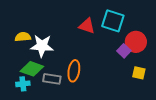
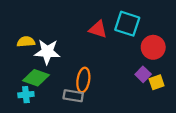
purple square: (124, 51) -> (143, 74), moved
yellow square: (139, 73) -> (157, 82), turned -32
gray rectangle: (52, 79) -> (73, 96), moved

